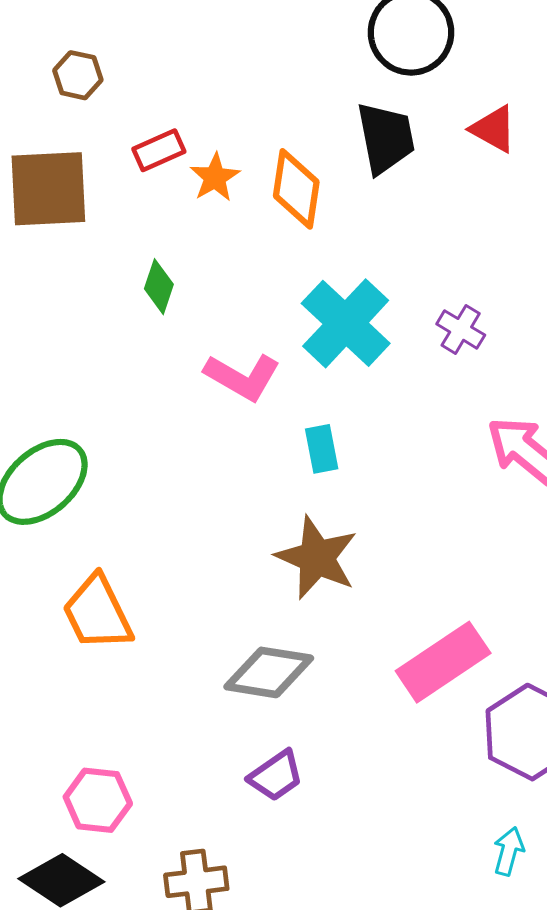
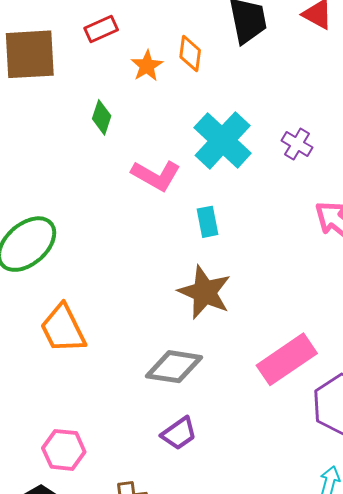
orange star: (215, 177) -> (147, 66), moved
orange diamond: (296, 189) -> (190, 54), size x0.7

